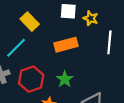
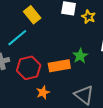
orange rectangle: (66, 45) -> (59, 66), moved
green star: (65, 79) -> (80, 56), moved

